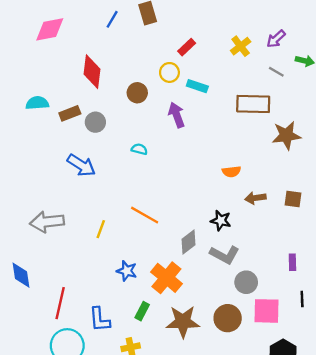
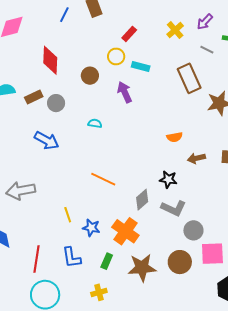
brown rectangle: (253, 104) -> (189, 78), turned 68
yellow line: (101, 229) -> (68, 215), moved, turned -35
blue L-shape: (100, 319) -> (72, 258), moved

